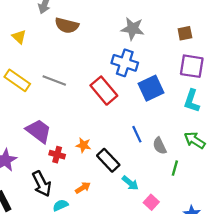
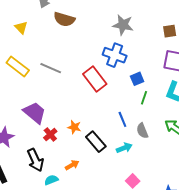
blue square: (151, 88) -> (137, 79), size x0.6
red cross: (57, 155) -> (50, 134), turned 32
green line: (175, 168) -> (144, 98), moved
cyan arrow: (130, 183) -> (124, 148), moved, turned -63

